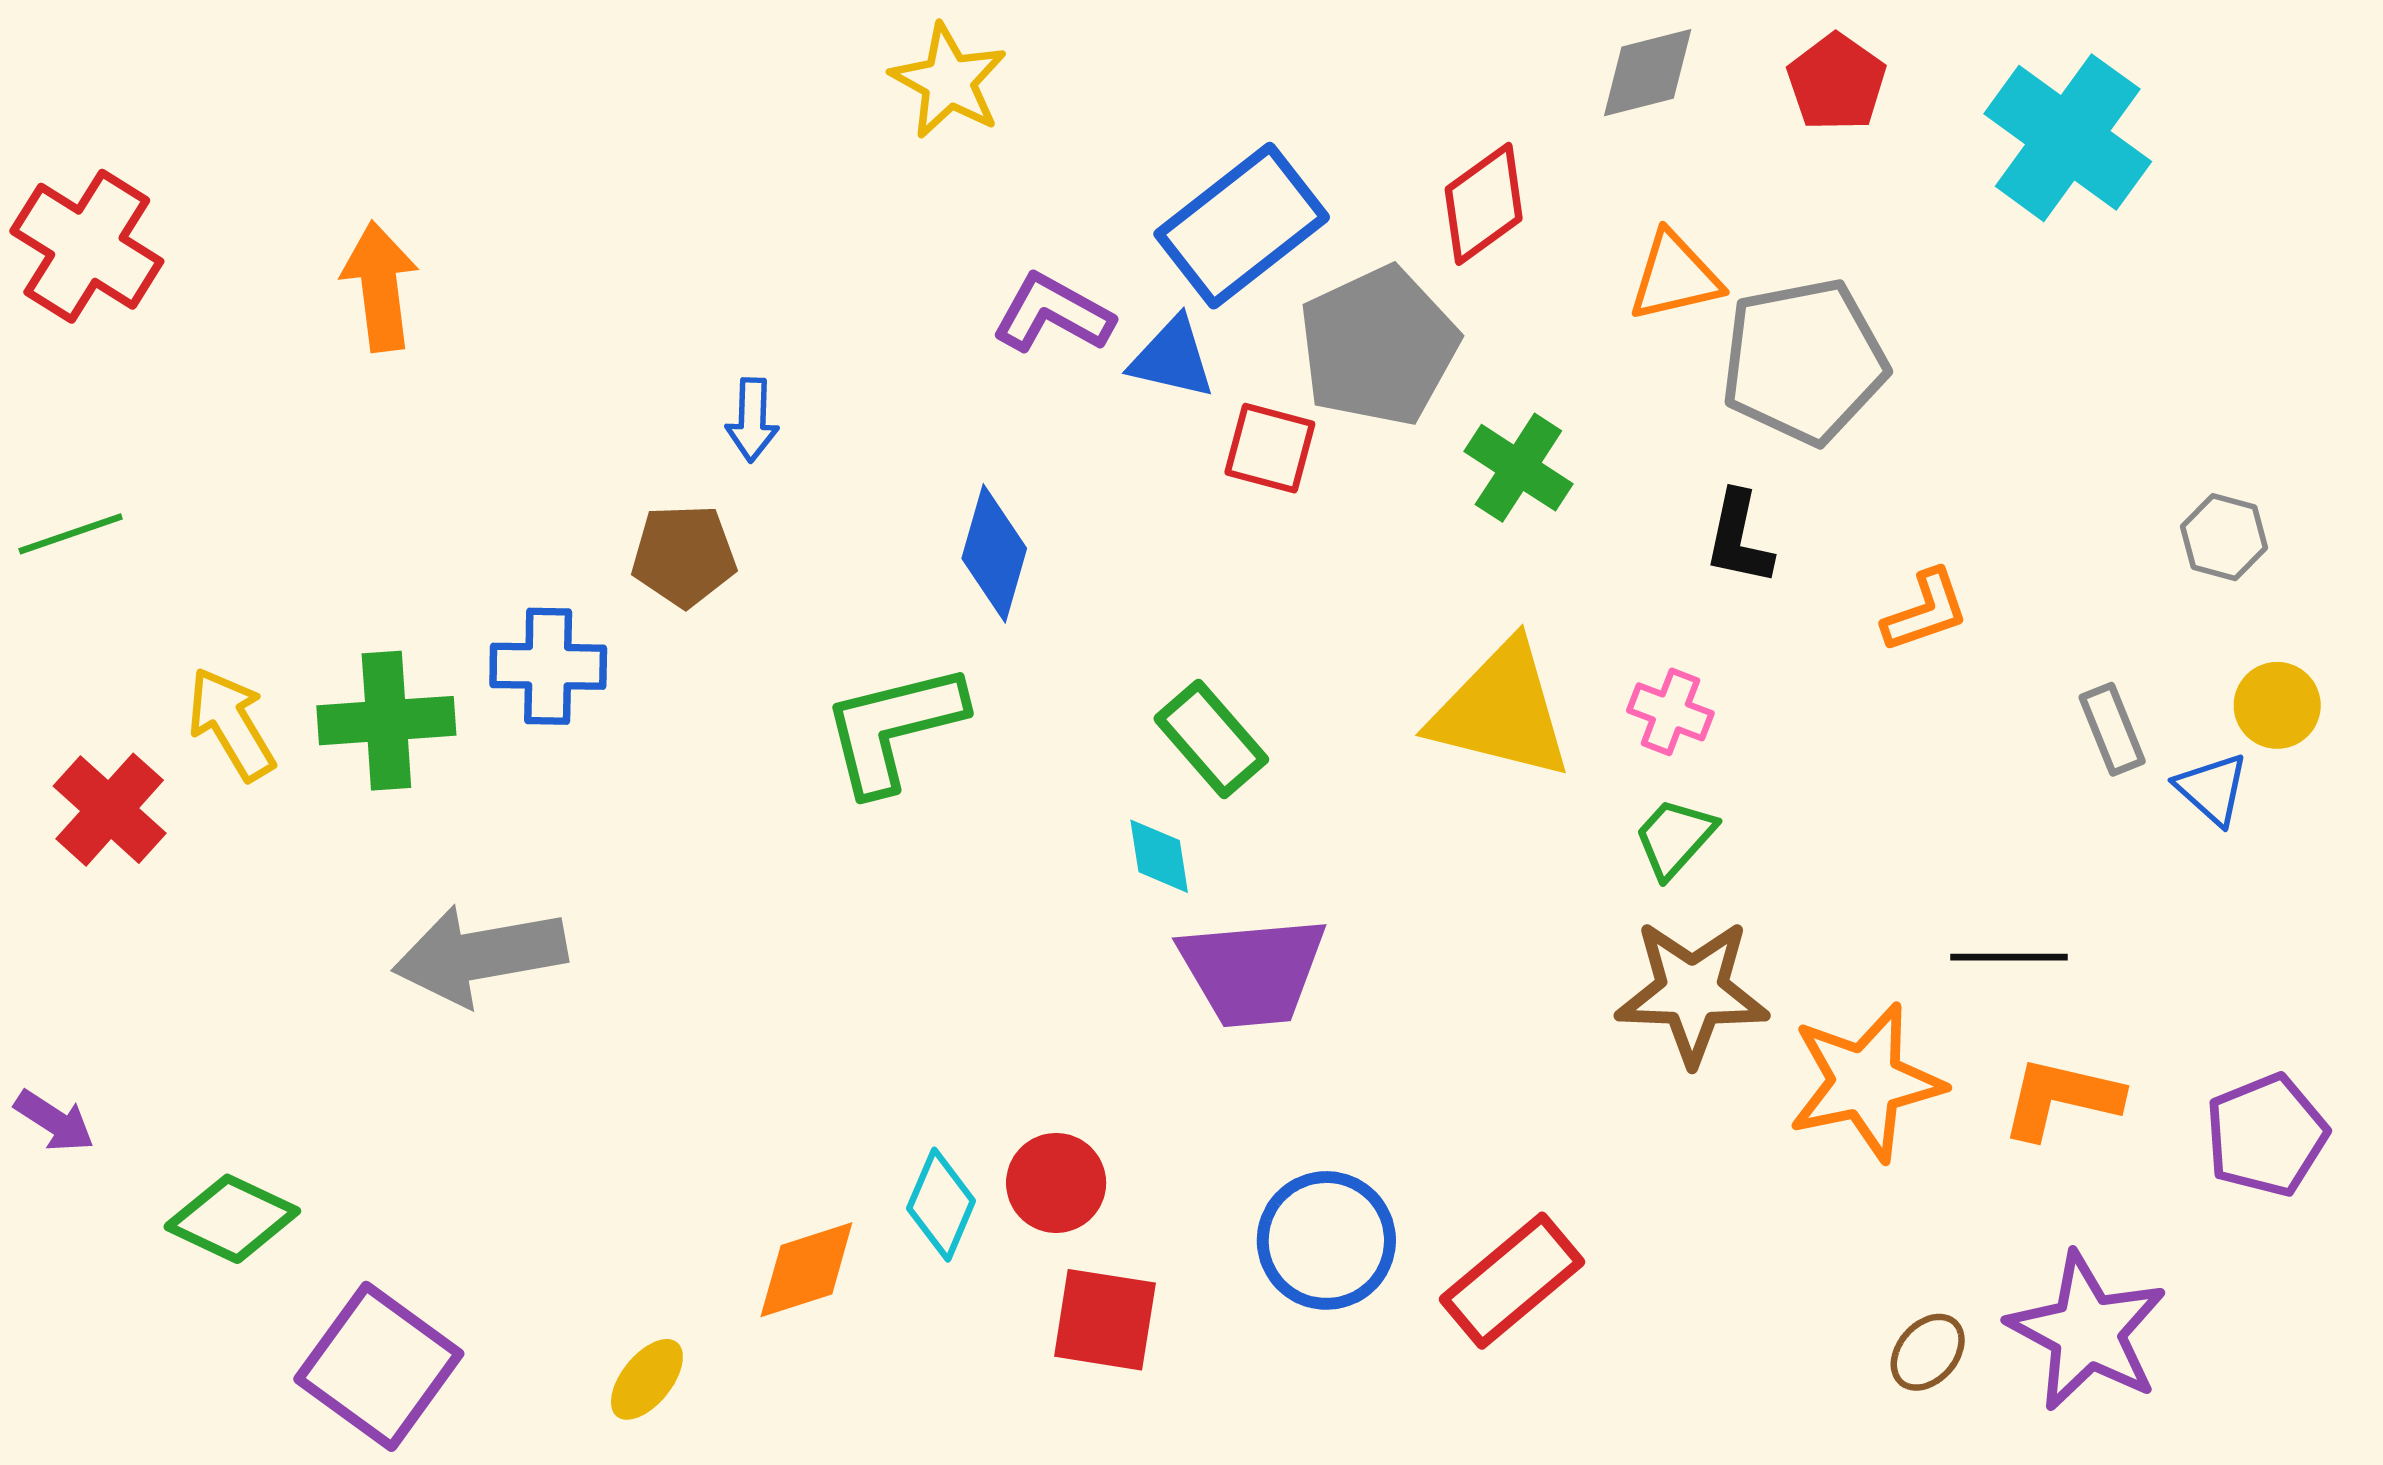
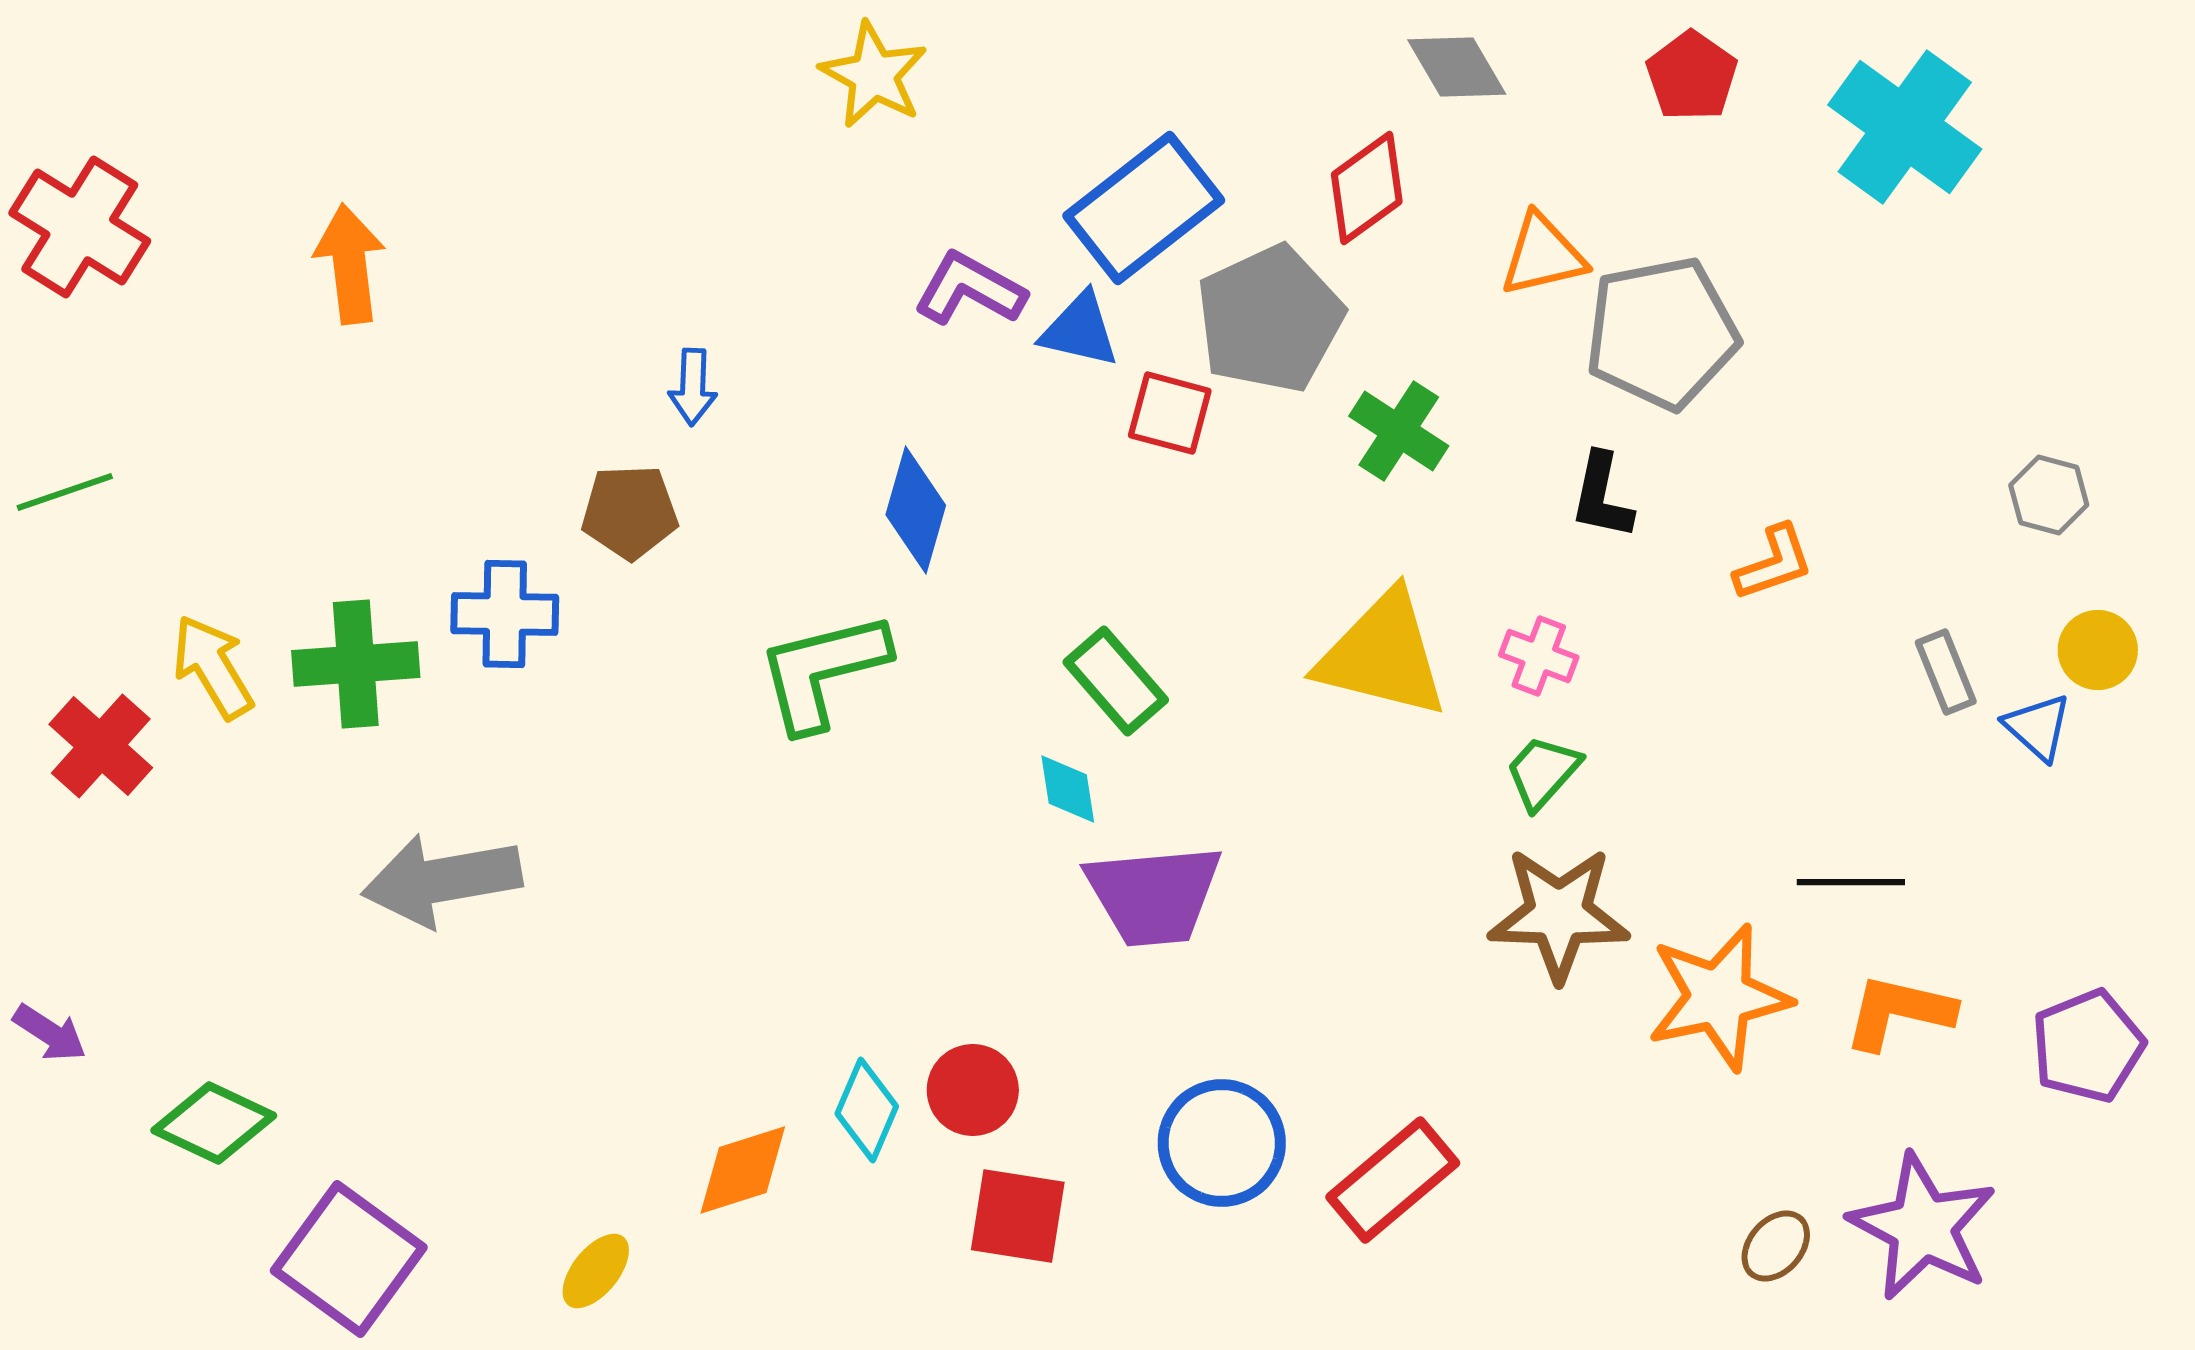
gray diamond: (1648, 73) -> (1457, 67), moved, turned 74

